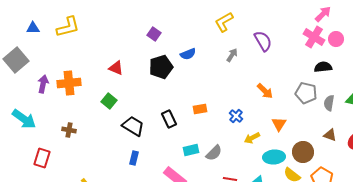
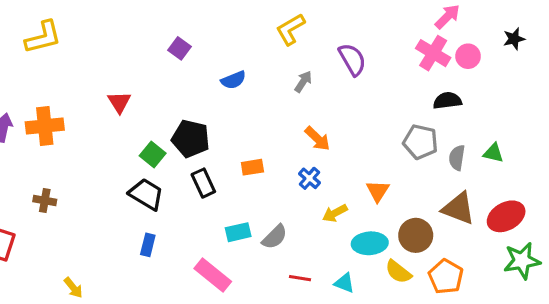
black pentagon: (161, 67) -> (191, 139), moved, turned 30
red triangle: (116, 68) -> (119, 102), turned 35
orange arrow: (265, 91) -> (317, 139), moved
green square: (109, 101) -> (153, 155), moved
brown triangle: (330, 135) -> (459, 208), size x1.6

